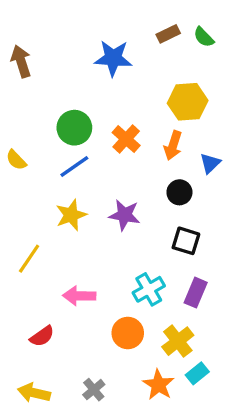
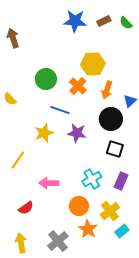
blue star: (113, 58) -> (75, 21), moved
yellow hexagon: (188, 102) -> (93, 64), moved
blue line: (74, 166) -> (60, 110), moved, turned 54
black circle: (179, 192) -> (111, 119), size x1.5
orange star: (158, 385) -> (88, 229), moved
gray cross: (94, 390) -> (58, 241), size x1.5
yellow arrow: (34, 393) -> (21, 243), turned 66

